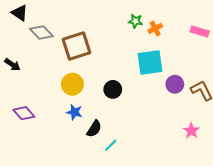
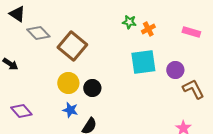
brown square: (77, 46) -> (72, 46), turned -32
purple circle: (175, 84) -> (175, 70), moved
black circle: (113, 89) -> (92, 88), moved

